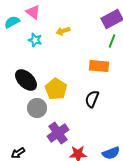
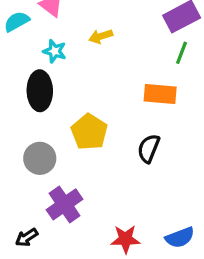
black ellipse: (26, 80) -> (40, 91), moved, turned 45
gray circle: (37, 108) -> (40, 158), moved
purple cross: (58, 133) -> (64, 204), moved

